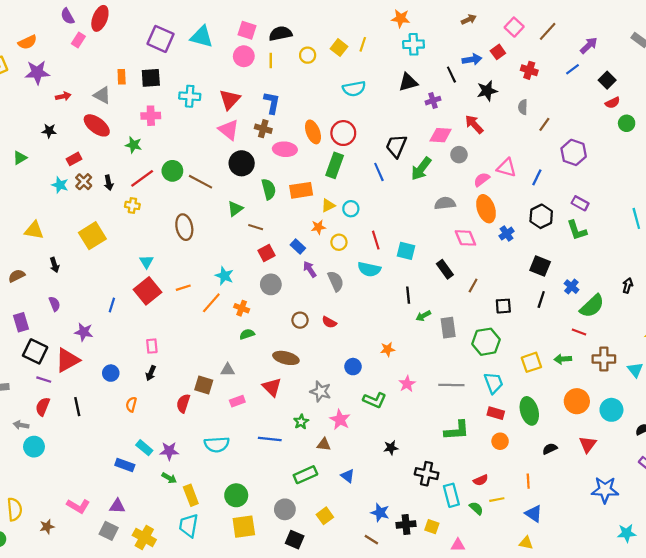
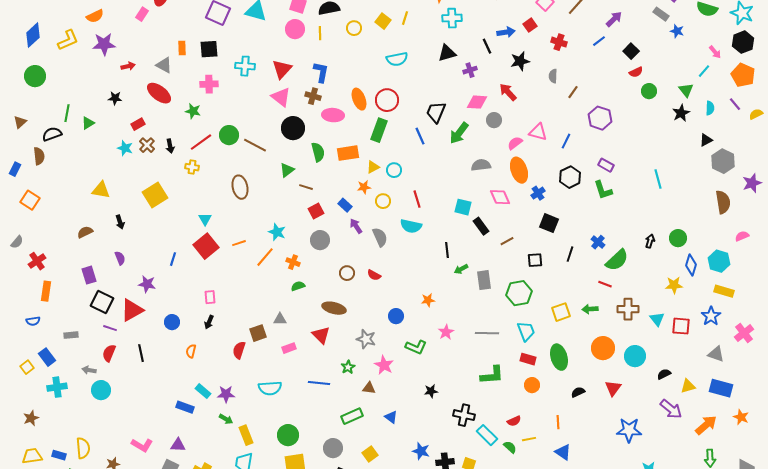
cyan square: (406, 251) -> (463, 207), moved
black square: (540, 266) -> (549, 223), moved
brown line: (473, 285) -> (507, 241), turned 32
brown square: (204, 385) -> (258, 333), turned -36
cyan rectangle: (451, 495) -> (487, 435), turned -30

